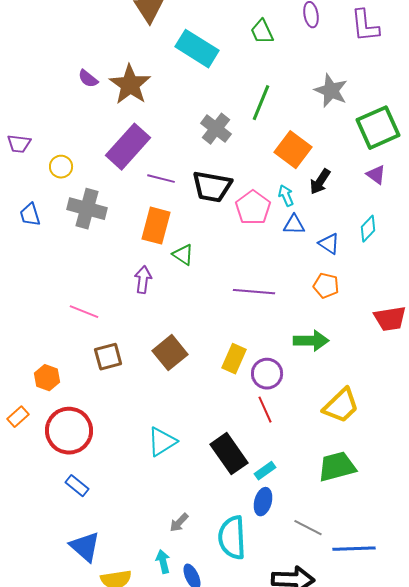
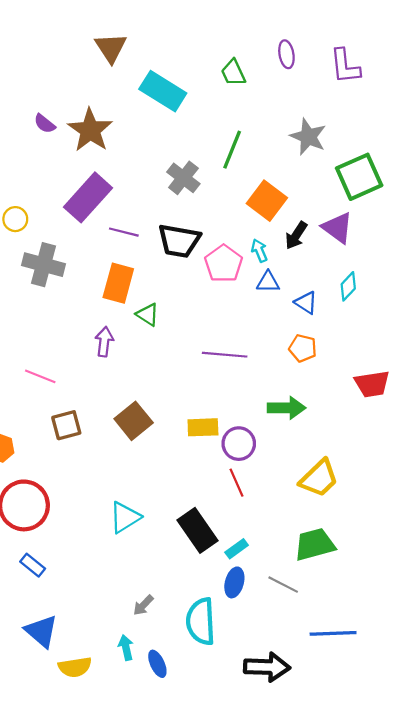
purple triangle: (376, 175) -> (337, 228), moved, size x1.5
yellow rectangle: (234, 359) -> (203, 427), turned 64
gray line: (308, 528) -> (283, 585), moved

